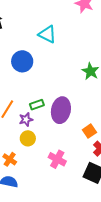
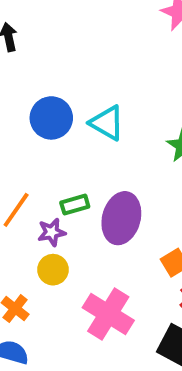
cyan triangle: (47, 34) -> (107, 123), moved
pink cross: (57, 159) -> (108, 314), size x1.4

